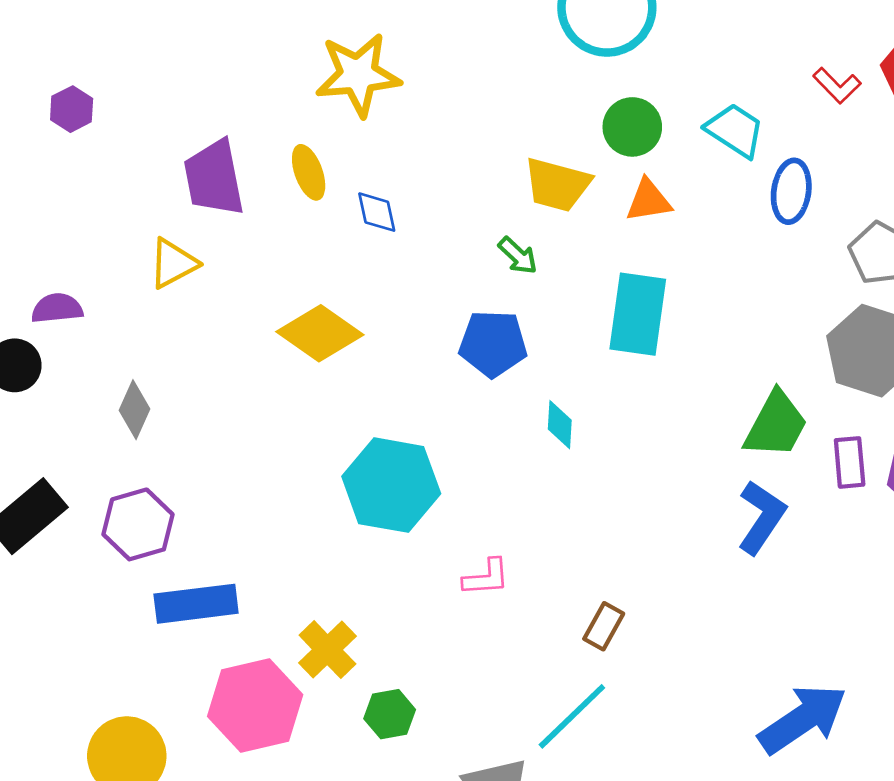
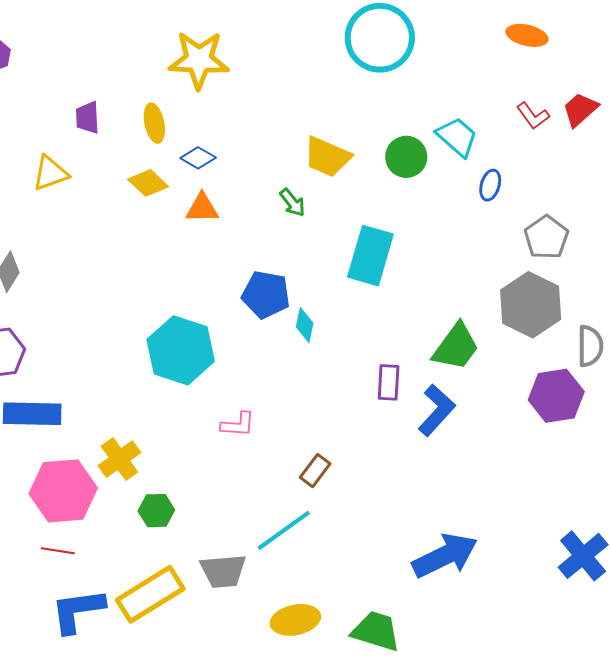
green circle: (632, 127) -> (406, 157), moved
purple trapezoid: (214, 178) -> (88, 118), size x0.6
blue ellipse: (791, 191) -> (490, 185), size x0.7
orange triangle: (649, 201) -> (202, 208), moved
blue diamond: (377, 212) -> (198, 158), turned -56
yellow diamond: (320, 333) -> (148, 183), moved, size x0.7
blue pentagon: (493, 344) -> (266, 295), moved
purple rectangle: (850, 462) -> (389, 382), moved

